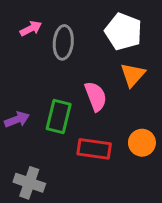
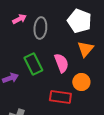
green rectangle: (59, 116) -> (33, 64), moved, turned -40
orange circle: (142, 143) -> (81, 82), moved

